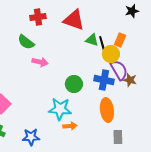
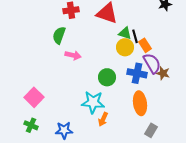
orange rectangle: (120, 40) -> (145, 45), moved, turned -56
green semicircle: (26, 42) -> (59, 35), turned 72
yellow circle: (111, 54) -> (125, 47), moved
orange arrow: (70, 126) -> (103, 119), turned 120
gray rectangle: (118, 137) -> (151, 130), turned 32

